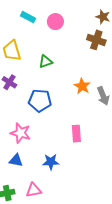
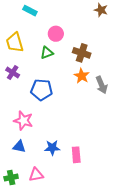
pink circle: (55, 22) -> (56, 34), moved
brown cross: (96, 40) -> (82, 53), moved
pink rectangle: (76, 134) -> (76, 155), moved

